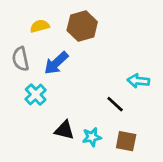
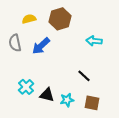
cyan arrow: (138, 81) -> (94, 41), moved
cyan cross: (36, 95) -> (26, 87), moved

